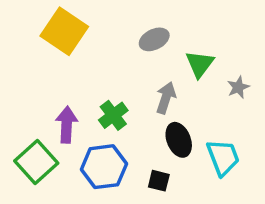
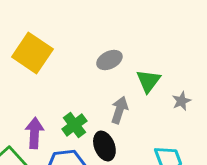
black ellipse: (179, 140) -> (104, 146), moved

